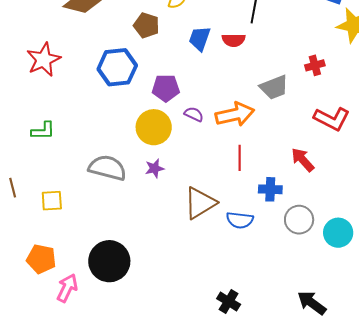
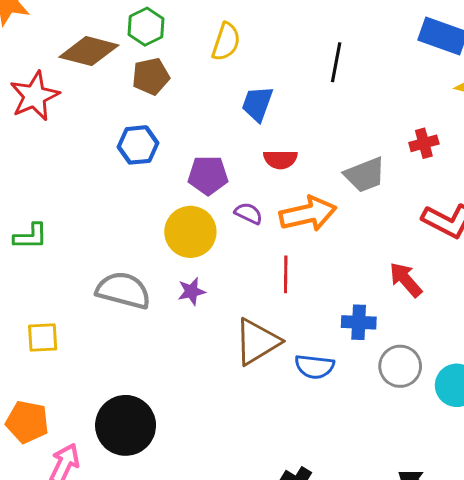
brown pentagon: (146, 25) -> (151, 76), moved, turned -30
red semicircle: (234, 40) -> (280, 159), moved
red star: (44, 60) -> (35, 96), moved
blue hexagon: (117, 67) -> (138, 145), size x0.7
red line: (240, 158) -> (286, 274), moved

